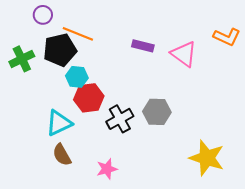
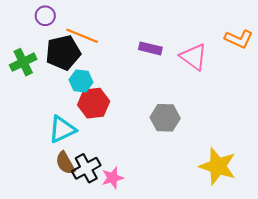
black cross: (120, 119) -> (86, 168), moved

